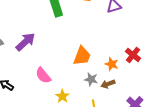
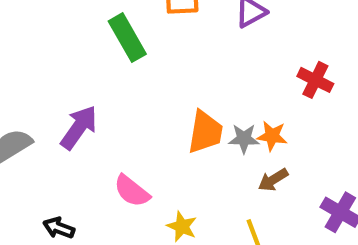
red cross: (133, 55) -> (315, 80), moved
gray star: (91, 79) -> (244, 139), moved

